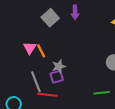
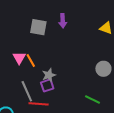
gray square: (50, 18) -> (38, 27), turned -36
green line: (102, 93) -> (93, 99), turned 35

